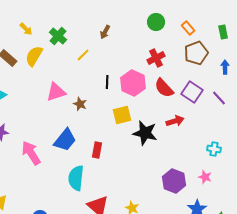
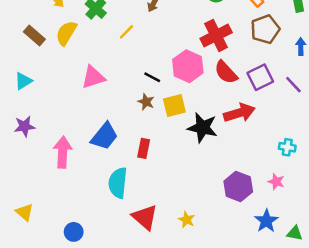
red cross: (156, 58) -> (216, 35), size x1.4
black line: (107, 82) -> (152, 77), moved, turned -64
purple square: (192, 92) -> (260, 77), turned 30
brown star: (80, 104) -> (146, 102), moved
red arrow: (175, 121) -> (239, 113), size x1.4
pink arrow: (31, 153) -> (63, 152), turned 35

